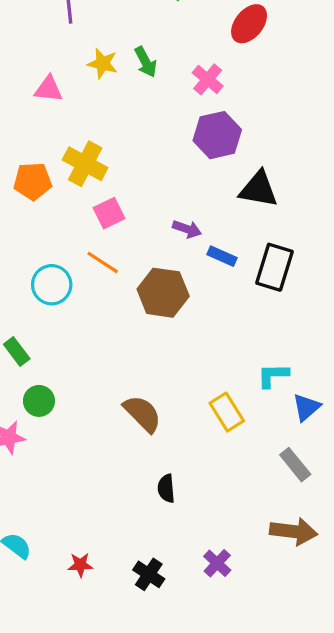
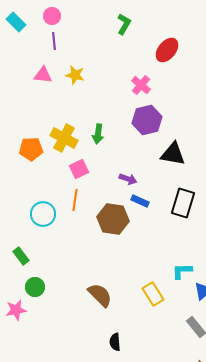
green arrow: (146, 62) -> (98, 134), moved, turned 36
pink triangle: (48, 89) -> (43, 75), moved
blue rectangle: (222, 256) -> (140, 201), moved
orange line: (103, 262) -> (75, 200), turned 65

